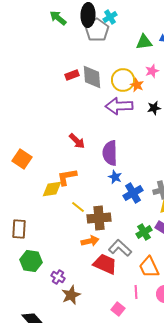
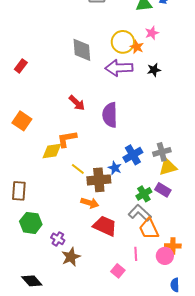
red rectangle: (72, 75) -> (21, 66), moved, turned -32
gray diamond: (92, 77) -> (82, 50), moved
blue star: (115, 177) -> (115, 168), moved
orange arrow: (90, 241) -> (90, 203), turned 30
gray L-shape: (120, 248) -> (140, 213), moved

